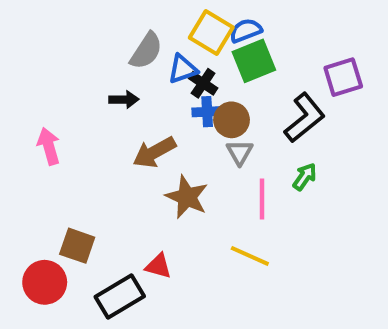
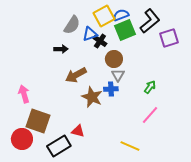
yellow square: (211, 32) -> (104, 16), turned 30
blue cross: (207, 112) -> (111, 89), moved
black L-shape: (305, 118) -> (150, 21), moved
pink arrow: (49, 146) -> (24, 94), moved
pink line: (262, 199) -> (150, 115), moved, turned 42
brown square: (77, 246) -> (38, 121), size x1.4
yellow line: (250, 256) -> (130, 146), moved

